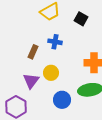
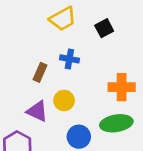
black square: (81, 19) -> (104, 28), turned 32
purple triangle: (31, 81) -> (37, 111), turned -42

